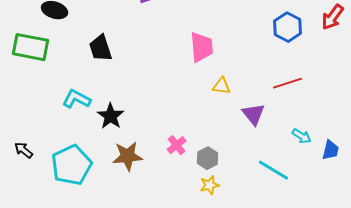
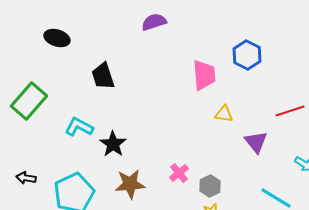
blue hexagon: (288, 27) -> (247, 55), moved
green rectangle: (31, 47) -> (29, 101), moved, turned -60
black arrow: (24, 150) -> (26, 178), turned -30

